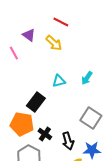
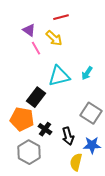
red line: (61, 22) -> (61, 17), turned -42
pink line: (14, 53) -> (36, 48), moved
cyan triangle: (59, 81) -> (59, 76), size x1.6

